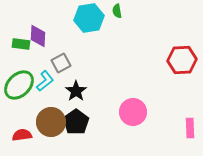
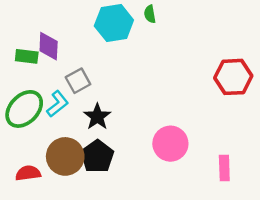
pink rectangle: (190, 128) -> (224, 168), moved

